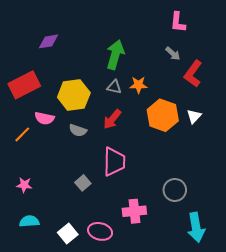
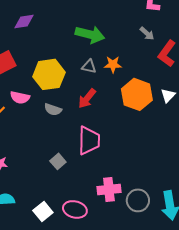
green arrow: (115, 55) -> (90, 34), turned 88
gray circle: (175, 190) -> (138, 200), moved

